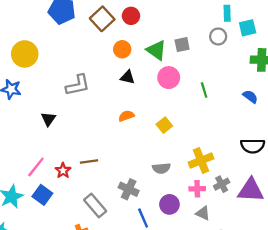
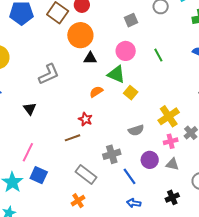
orange circle: (122, 49) -> (80, 35), size x1.6
green triangle: (156, 50) -> (116, 74), moved
red star: (63, 171) -> (85, 119), moved
gray cross: (129, 189) -> (112, 154), turned -30
gray triangle: (203, 213) -> (172, 164), moved

